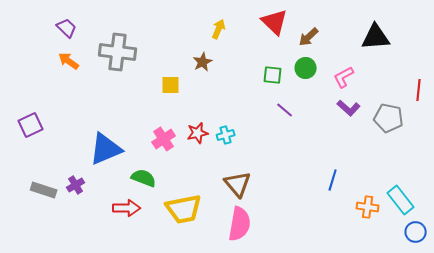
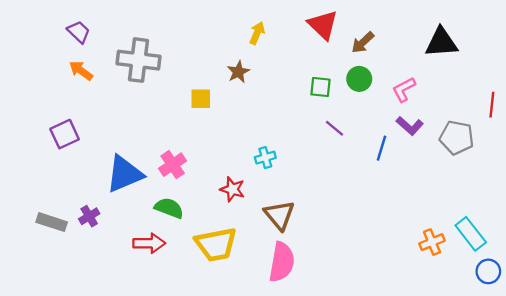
purple square: (31, 125) -> (65, 134), moved
red star: (198, 133) -> (232, 189), moved, turned 30
pink cross: (164, 139) -> (173, 165), moved
blue line: (333, 180) -> (382, 148), moved
orange cross: (368, 207) -> (432, 242), turned -30

